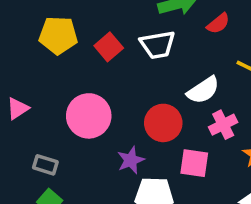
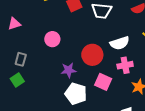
pink circle: (89, 116) -> (52, 39), size x0.6
gray rectangle: (45, 165) -> (21, 59), turned 72

